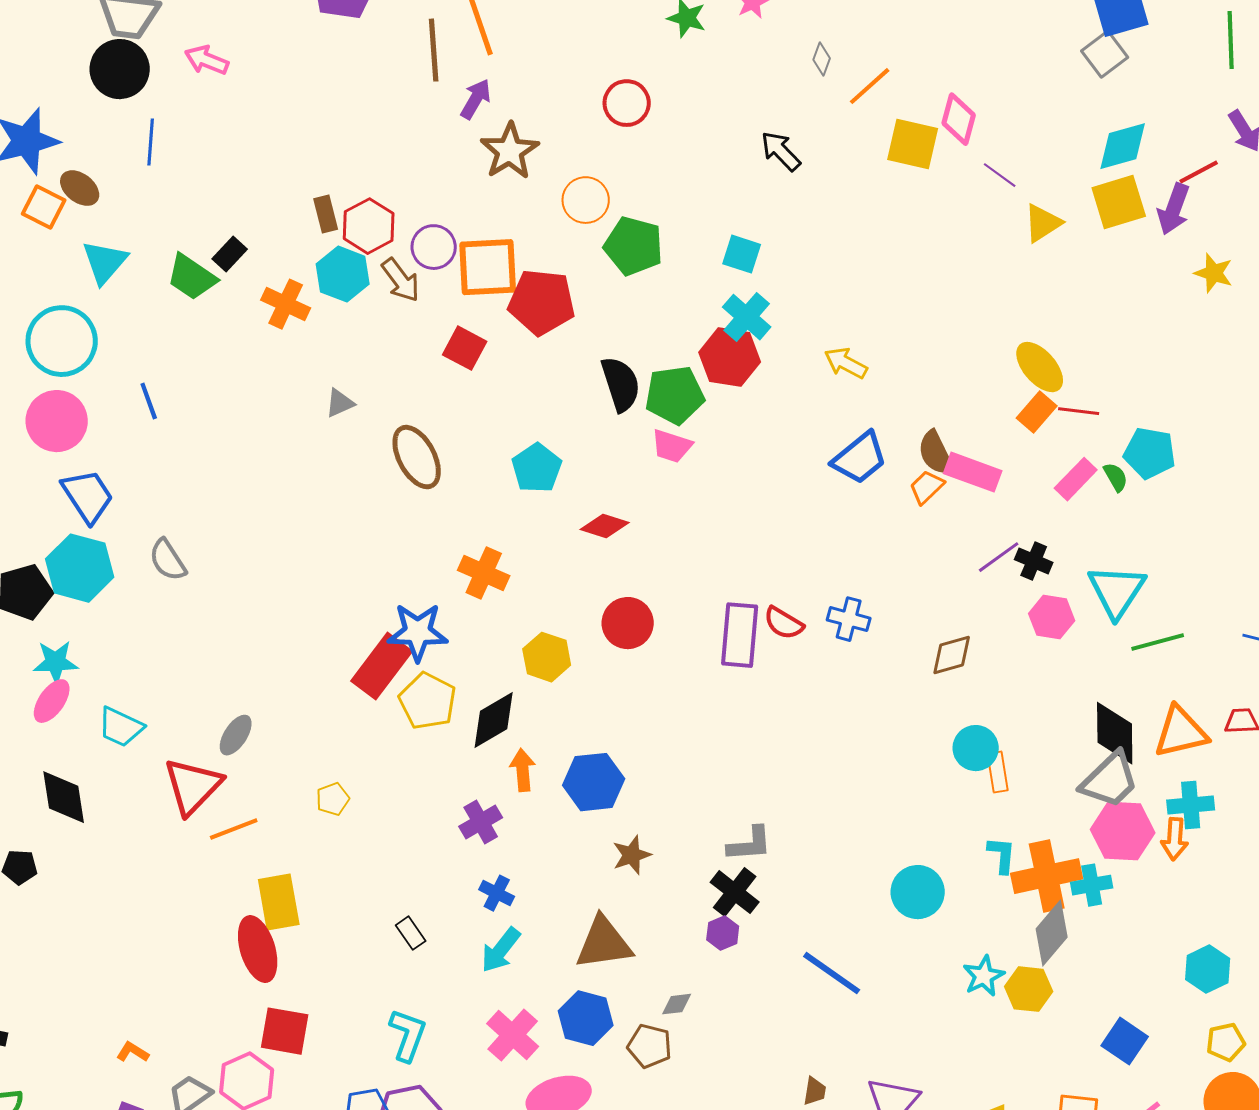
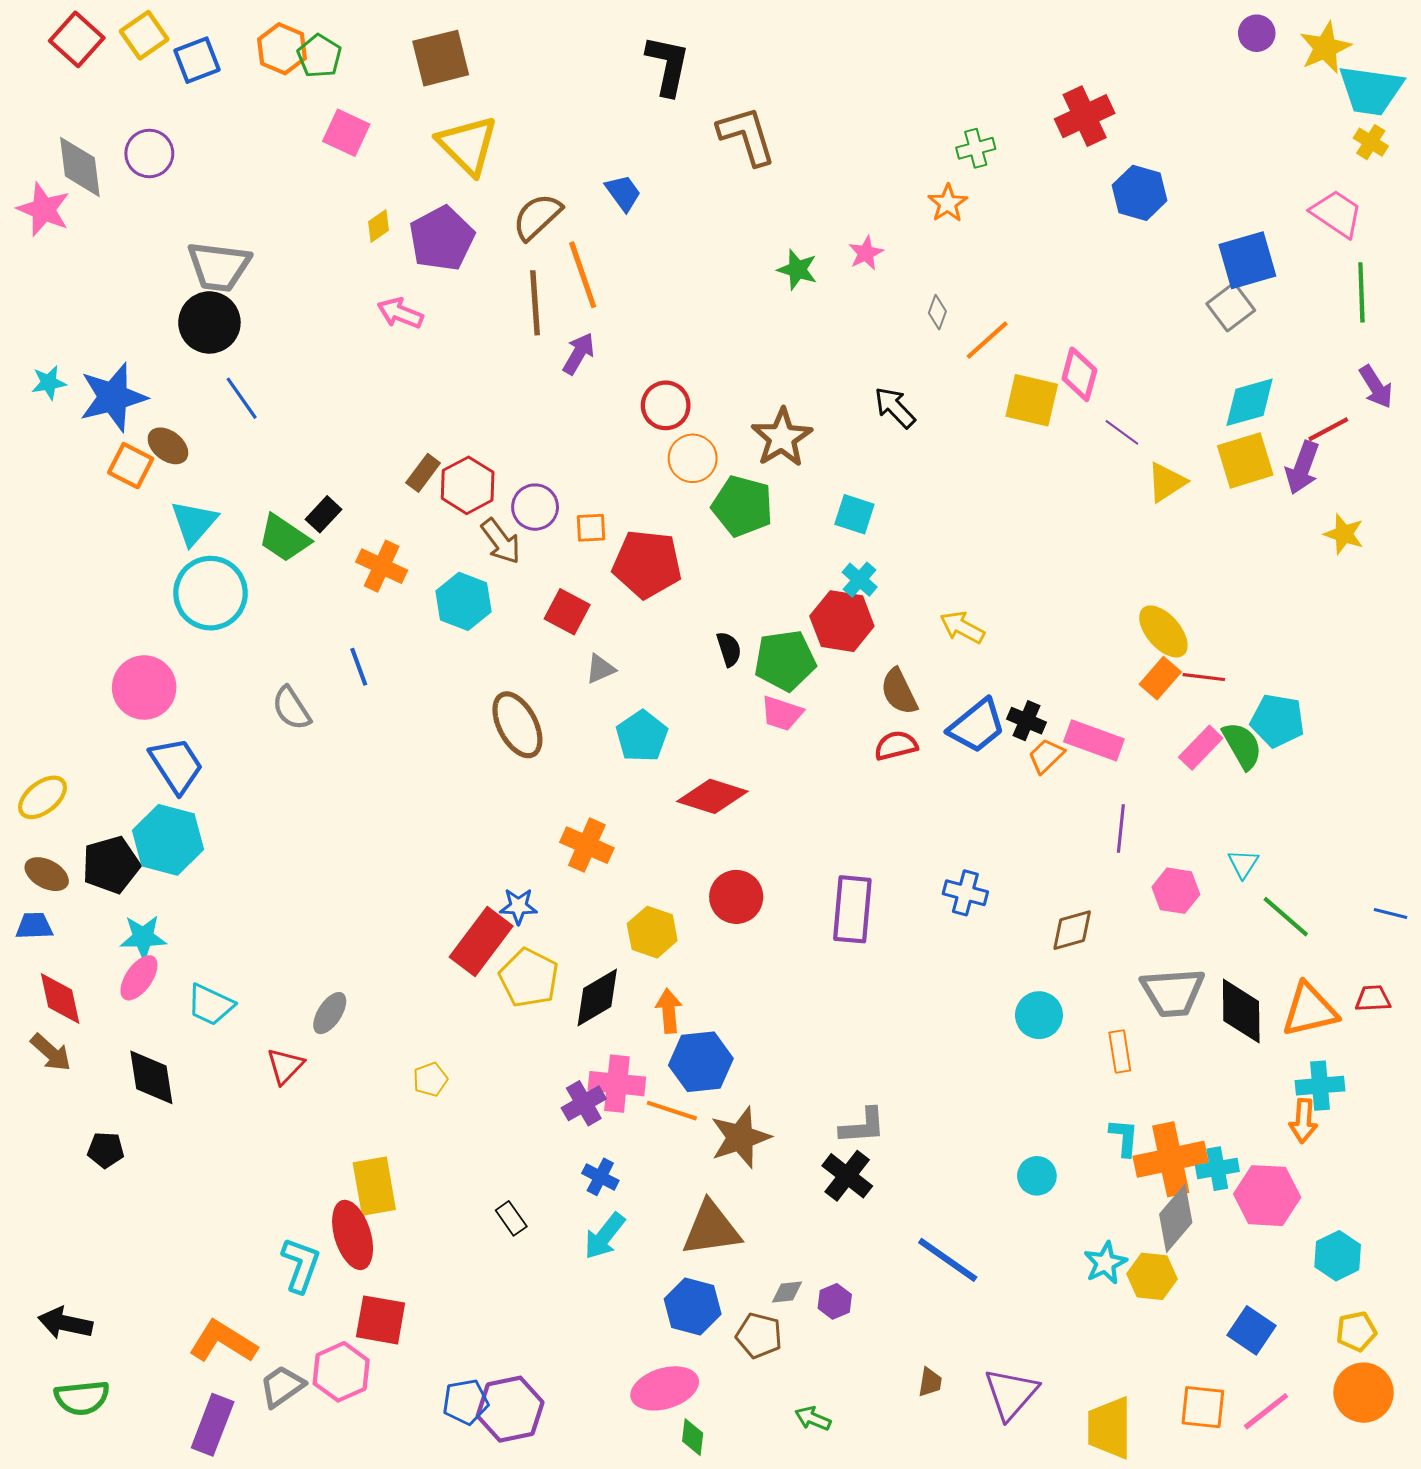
pink arrow: (207, 60) -> (400, 313), moved
red circle: (627, 103) -> (666, 405), moved
blue line: (151, 142) -> (242, 398), turned -39
brown star: (510, 151) -> (782, 438), moved
brown rectangle: (326, 214) -> (423, 473), turned 51
orange square: (488, 267) -> (591, 528), size x0.5
cyan hexagon: (343, 274) -> (463, 601), moved
cyan cross: (747, 317) -> (860, 580), size x0.7
cyan circle: (62, 341) -> (210, 593), moved
black semicircle: (621, 384) -> (729, 649), size x0.6
blue line: (149, 401) -> (359, 667), moved
gray triangle: (340, 403) -> (600, 669), moved
brown semicircle: (936, 453) -> (899, 692), moved
green semicircle: (1116, 477) -> (1242, 746), size x1.6
red diamond: (605, 526) -> (712, 796), size x1.4
purple line: (999, 557) -> (1121, 828), turned -48
gray semicircle: (168, 560) -> (291, 708), moved
black cross: (1034, 561) -> (1027, 721), moved
cyan triangle: (1117, 591) -> (1243, 864), size x0.5
red semicircle: (784, 623) -> (896, 746), moved, turned 135
blue star: (418, 632) -> (518, 906), size x0.6
green line: (1158, 642) -> (1286, 917), turned 56
cyan circle: (976, 748) -> (1039, 1015), moved
orange arrow: (523, 770) -> (669, 1011), moved
gray trapezoid: (1110, 780) -> (1173, 992), moved, turned 40
red triangle: (193, 786) -> (285, 1066), size x0.6
orange line: (234, 829) -> (672, 1111), moved, turned 39
pink hexagon: (1123, 831) -> (1267, 1196), moved
brown star: (632, 855) -> (740, 1137), size x1.5
cyan circle: (918, 892) -> (1037, 1176), size x0.7
purple hexagon: (723, 933) -> (835, 1301), moved
cyan L-shape: (408, 1035) -> (301, 1265), moved
pink cross: (513, 1035) -> (617, 1084), moved, turned -36
orange L-shape: (133, 1052) -> (223, 1342), size x2.0

